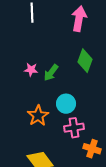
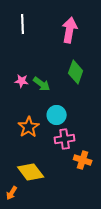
green arrow: (51, 73) -> (42, 84), turned -90

